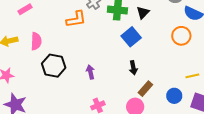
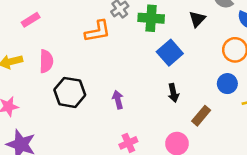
black triangle: (143, 13) -> (197, 19), moved
brown rectangle: (145, 89) -> (201, 116), moved
blue circle: (174, 96) -> (227, 84), moved

